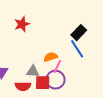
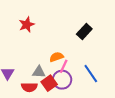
blue line: (77, 49) -> (91, 74), moved
red square: (43, 83) -> (49, 83), turned -35

